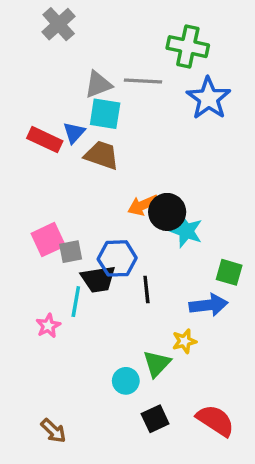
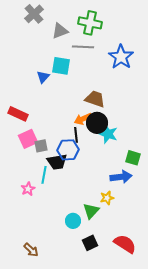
green cross: (188, 47) -> (90, 23), moved
gray triangle: (98, 84) -> (60, 31), moved
red rectangle: (45, 140) -> (18, 114), moved
brown trapezoid: (102, 155) -> (95, 99), moved
black line: (146, 290) -> (76, 135), moved

